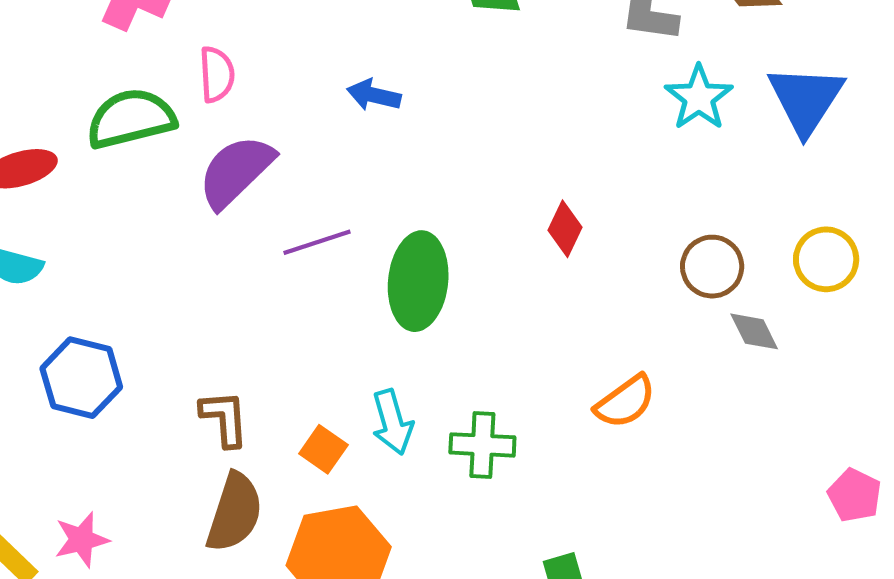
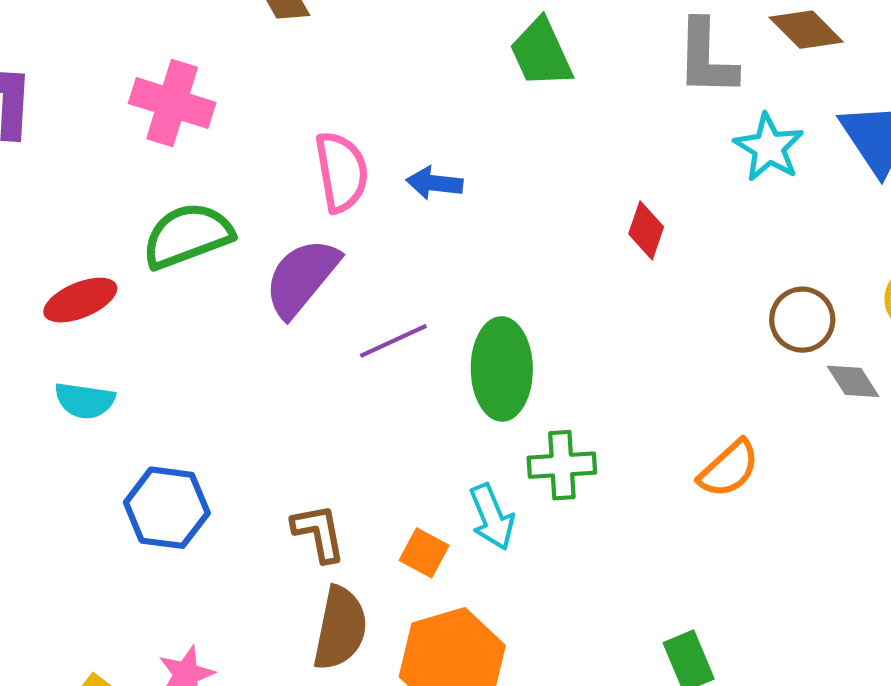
pink semicircle: (217, 74) -> (341, 172), moved, size x1.4
red diamond: (565, 229) -> (646, 230), moved
green cross: (482, 445) -> (562, 465), moved

